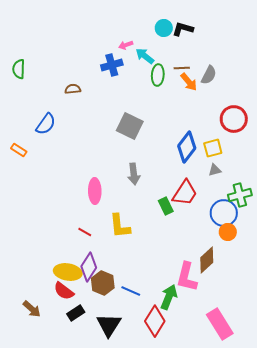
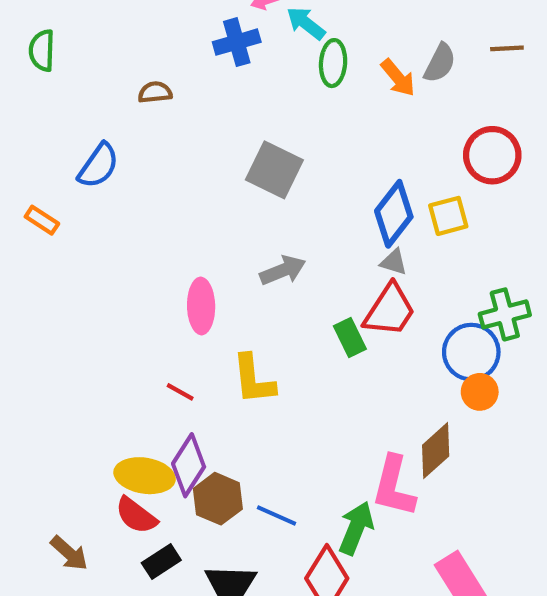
brown line: (182, 68) -> (507, 48), moved
gray triangle: (215, 170) -> (394, 262), moved, turned 32
gray arrow: (134, 174) -> (283, 270), turned -105

